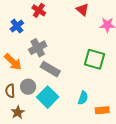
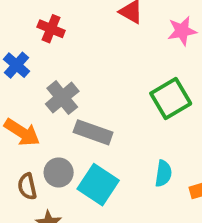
green square: (95, 59) -> (171, 98), turned -35

